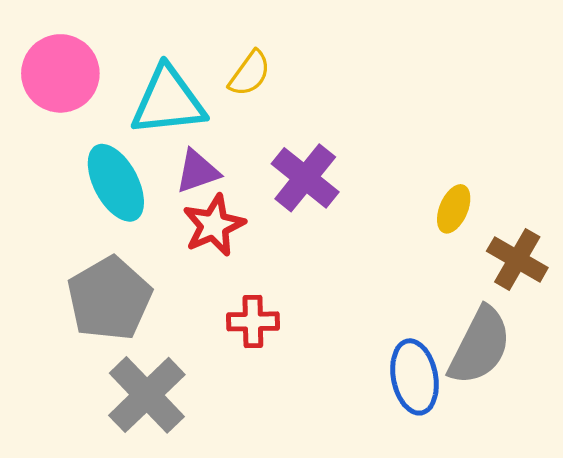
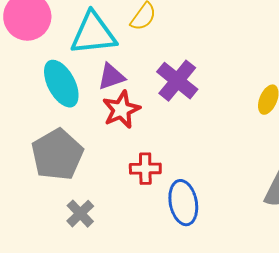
blue ellipse: (414, 377) -> (183, 203), moved
gray cross: (147, 395) -> (80, 214), size x0.6

